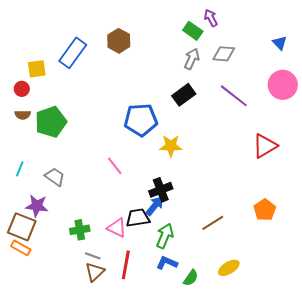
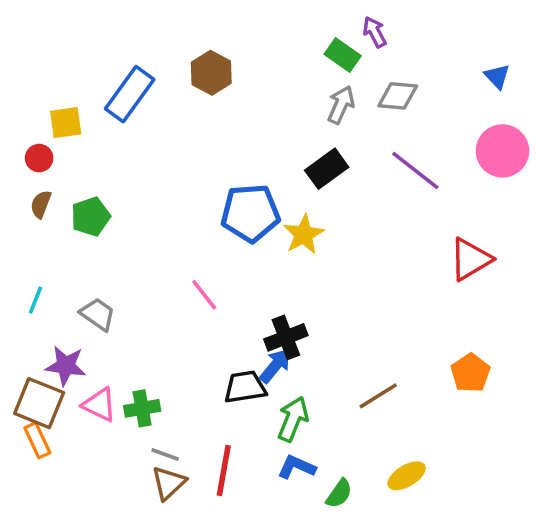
brown semicircle: (23, 115) -> (41, 204), turned 112
green pentagon: (51, 122) -> (91, 217), size x0.7
yellow star: (171, 146) -> (304, 234), moved, turned -30
pink triangle: (117, 228) -> (99, 405), moved
orange rectangle: (21, 248) -> (37, 440), turned 36

